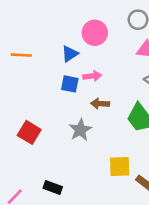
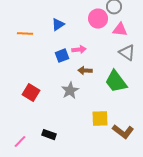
pink circle: (95, 33) -> (98, 19), moved
blue triangle: (70, 54) -> (58, 25), moved
blue square: (70, 84) -> (62, 56), turned -32

